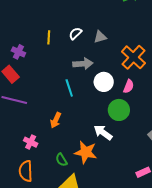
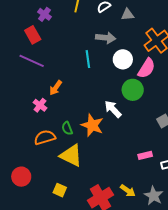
pink semicircle: (129, 86) -> (146, 68), size x1.5
orange arrow: (56, 120) -> (56, 88), moved
orange semicircle: (26, 171) -> (45, 137), moved, turned 65

